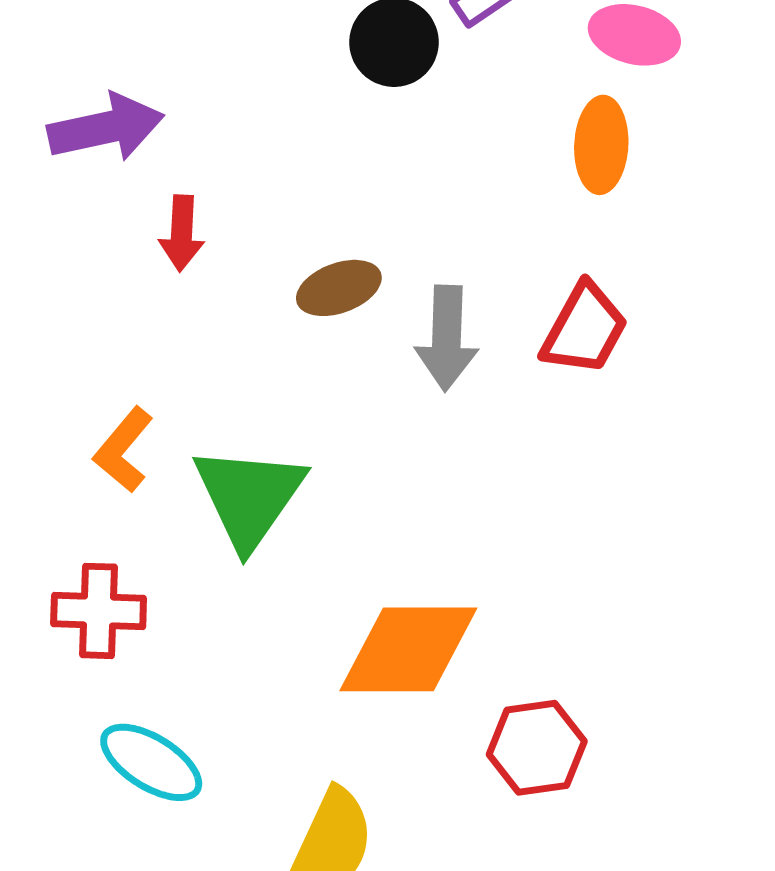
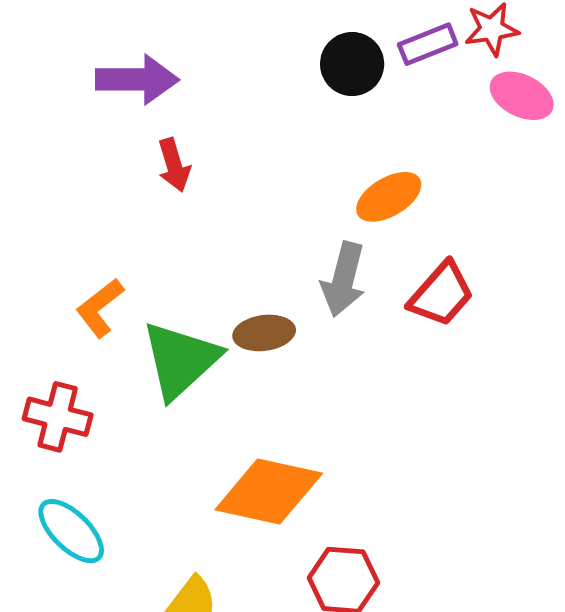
orange ellipse: (601, 145) -> (389, 197), moved, turned 44
red arrow: (182, 233) -> (174, 165), turned -32
brown ellipse: (339, 288) -> (264, 333), moved

